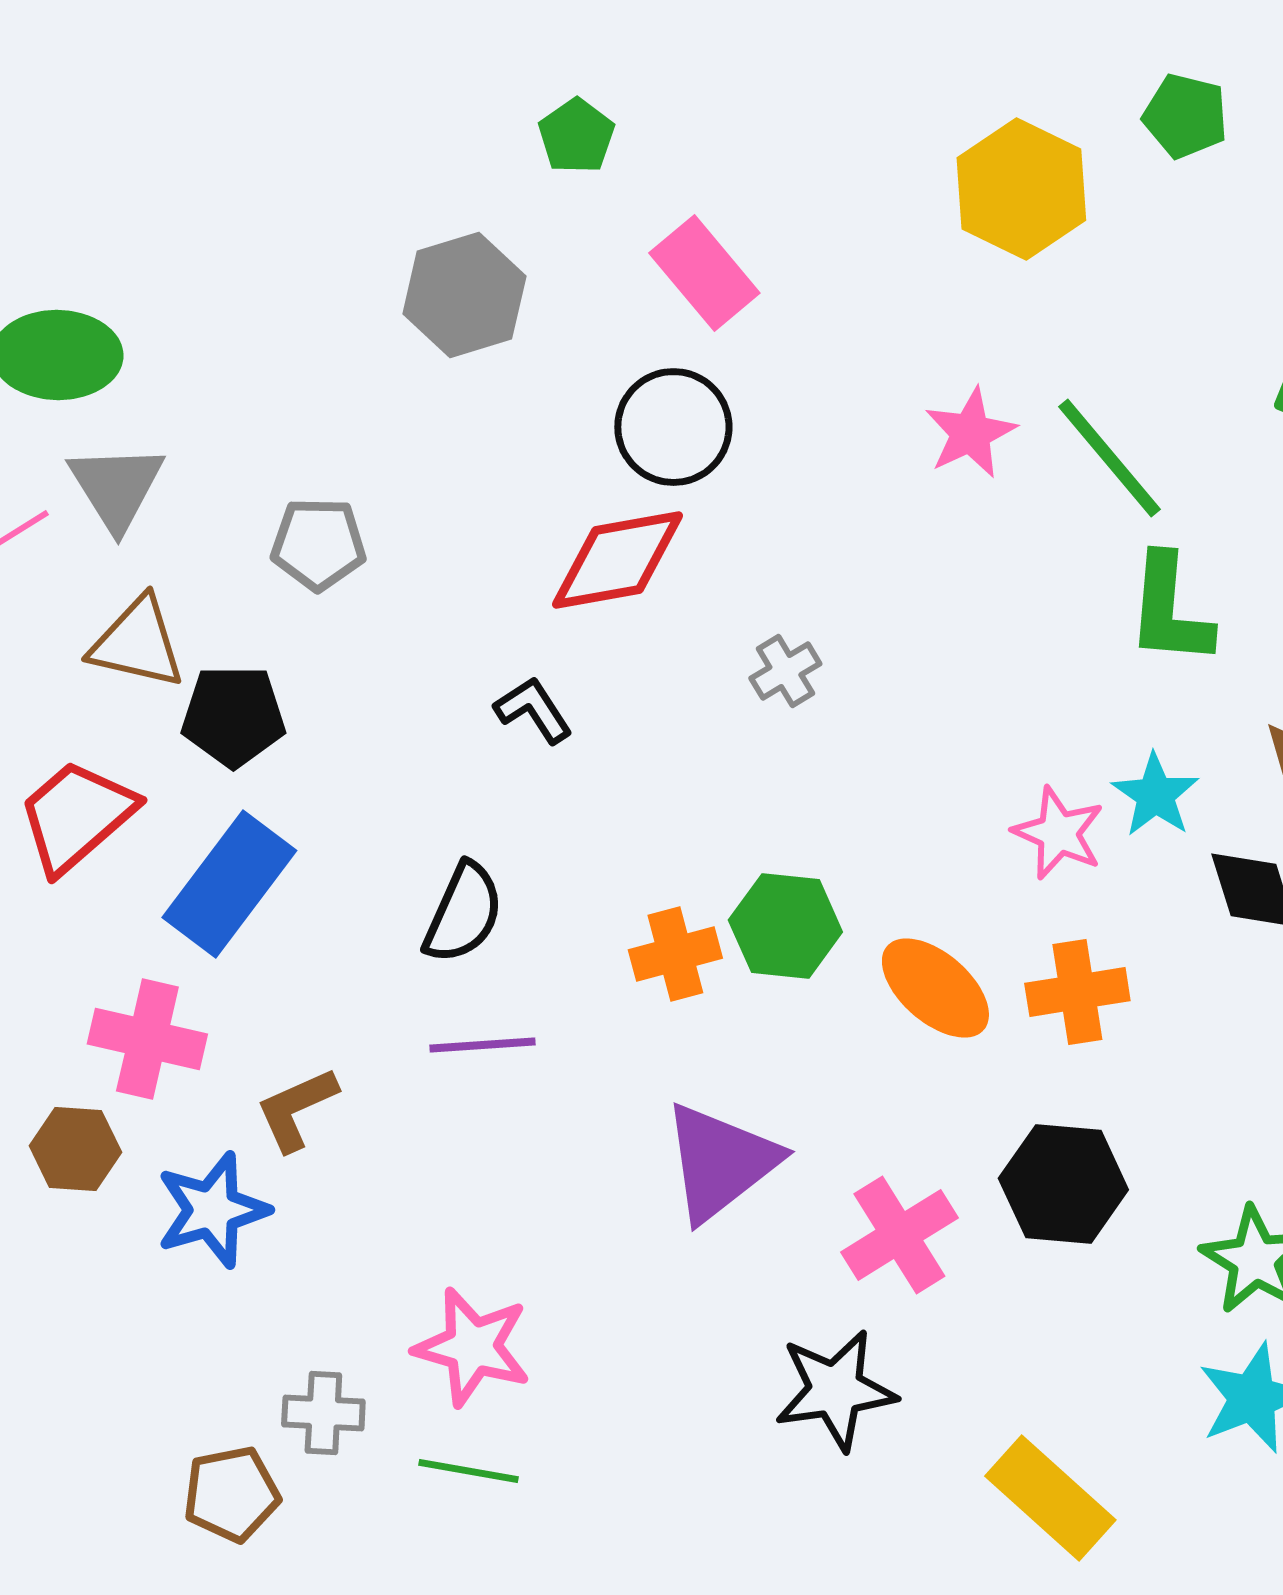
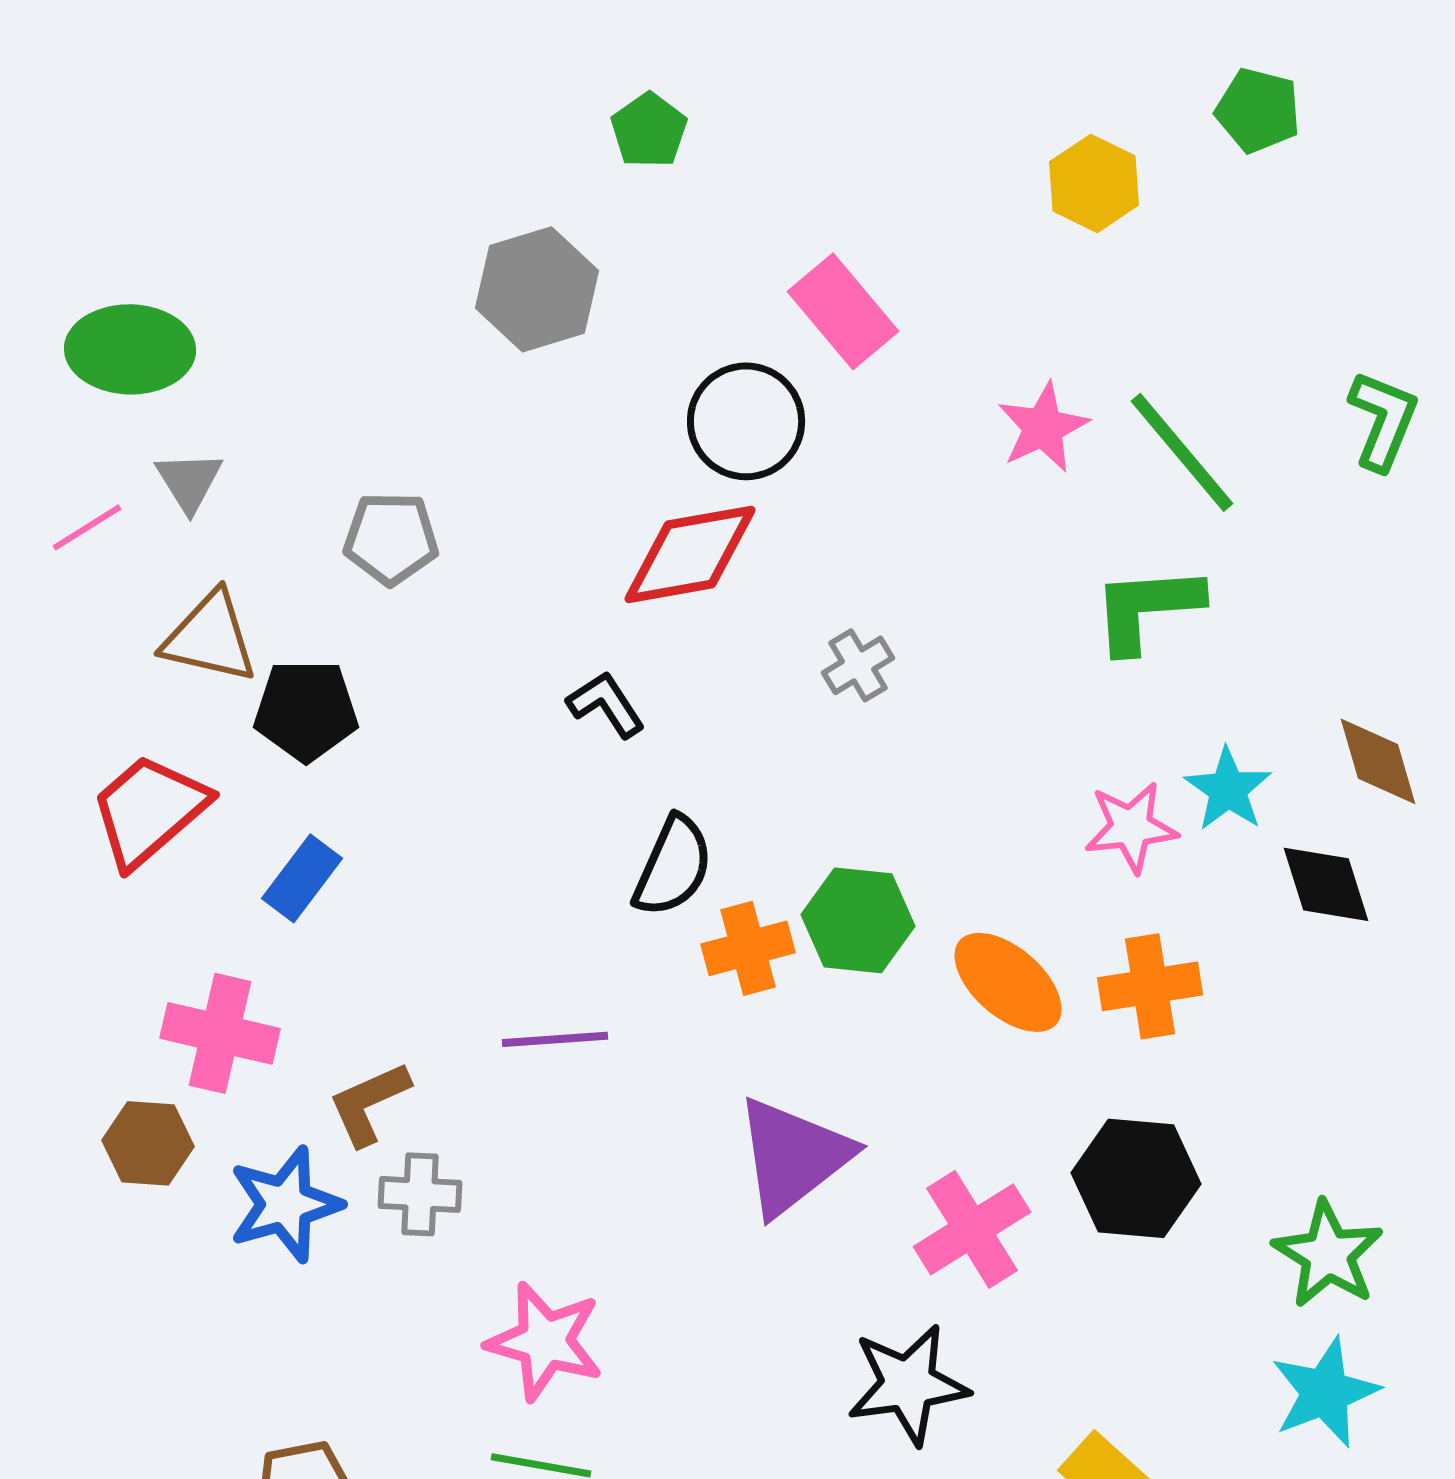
yellow hexagon: (1021, 189) -> (1094, 183), size x0.7
pink rectangle: (704, 273) -> (843, 311), moved
gray triangle: (116, 487) -> (189, 481), size x0.7
green L-shape: (1169, 610) -> (1147, 608), moved, turned 81
pink star: (1058, 833) -> (1131, 827), turned -30
blue rectangle: (229, 884) -> (302, 878), size x0.6
black semicircle: (463, 913) -> (673, 866), moved
gray cross: (323, 1413) -> (420, 1194), moved

